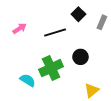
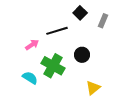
pink arrow: (20, 28) -> (32, 45), moved
green cross: (51, 68) -> (53, 66), turned -35

